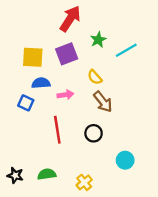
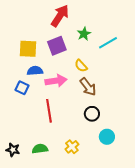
pink arrow: (65, 95) -> (56, 81), size x1.5
black circle: (94, 133) -> (92, 114), moved
yellow cross: (84, 182) -> (72, 147), moved

